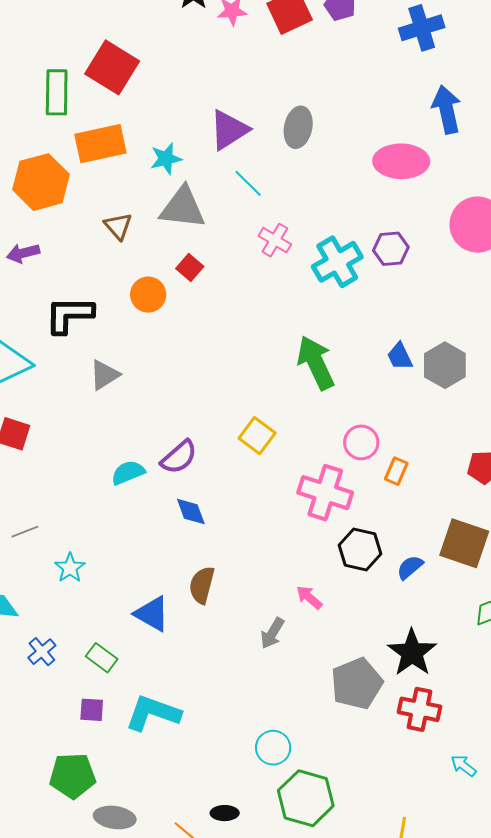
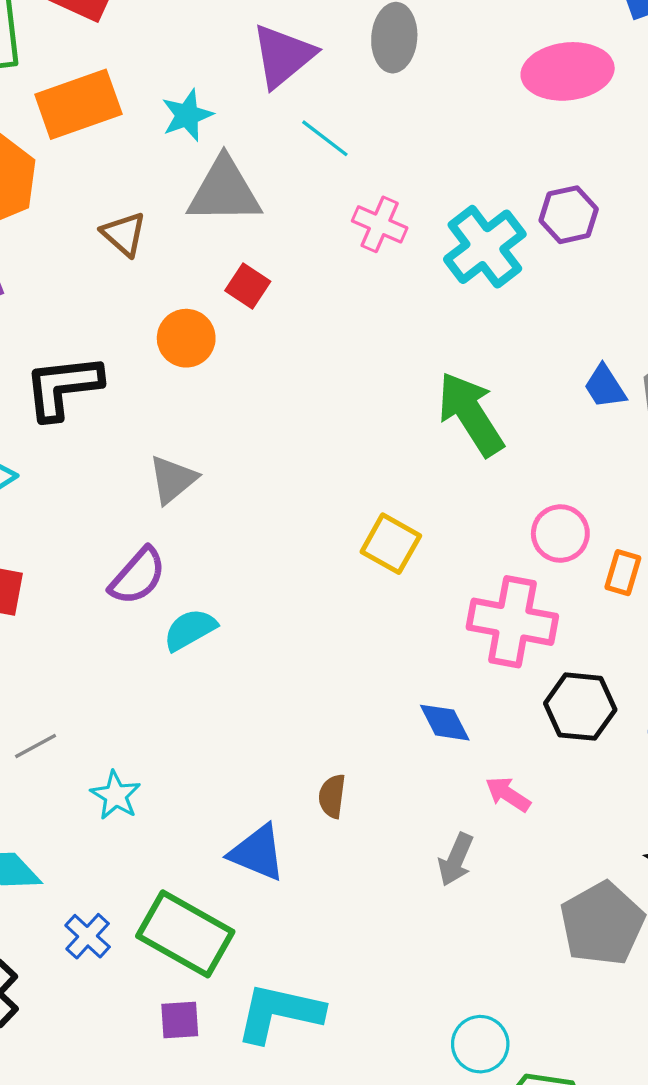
gray triangle: (105, 375) -> (173, 479), moved
purple semicircle: (179, 457) -> (138, 576), moved
blue diamond: (191, 511) -> (445, 723), moved
brown semicircle: (202, 585) -> (332, 796), size x0.7
green rectangle: (102, 658) -> (185, 934), size x1.8

